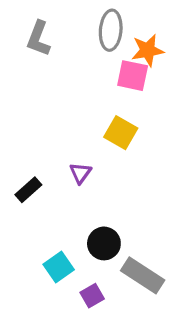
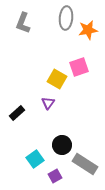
pink square: (133, 76) -> (79, 67), moved, turned -30
yellow square: (121, 133) -> (57, 79), moved

